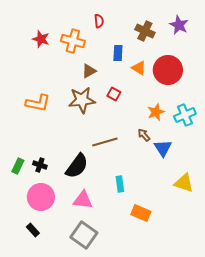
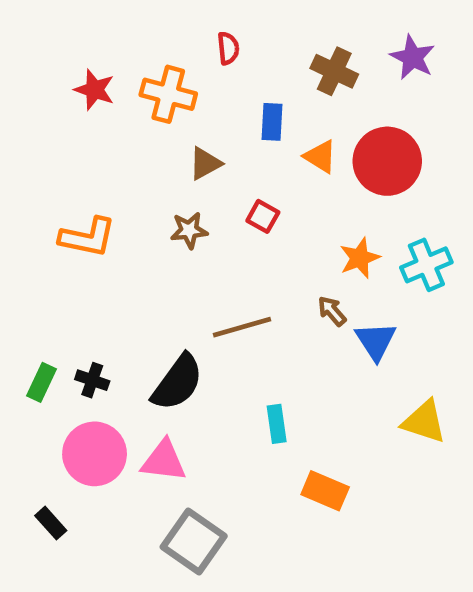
brown star: (82, 100) -> (189, 230), size x0.6
pink triangle: (83, 200) -> (164, 461), moved
black rectangle: (33, 230) -> (51, 523), moved

